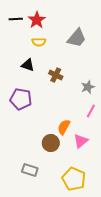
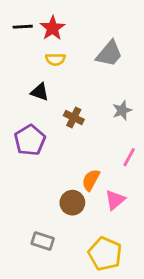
brown cross: (56, 75) -> (74, 117), moved
gray star: (88, 87) -> (122, 110), moved
purple pentagon: (21, 99) -> (30, 140), turned 30

